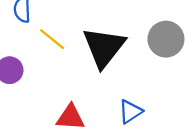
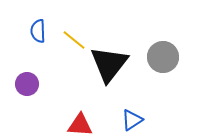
yellow line: (52, 39) -> (74, 40), moved

